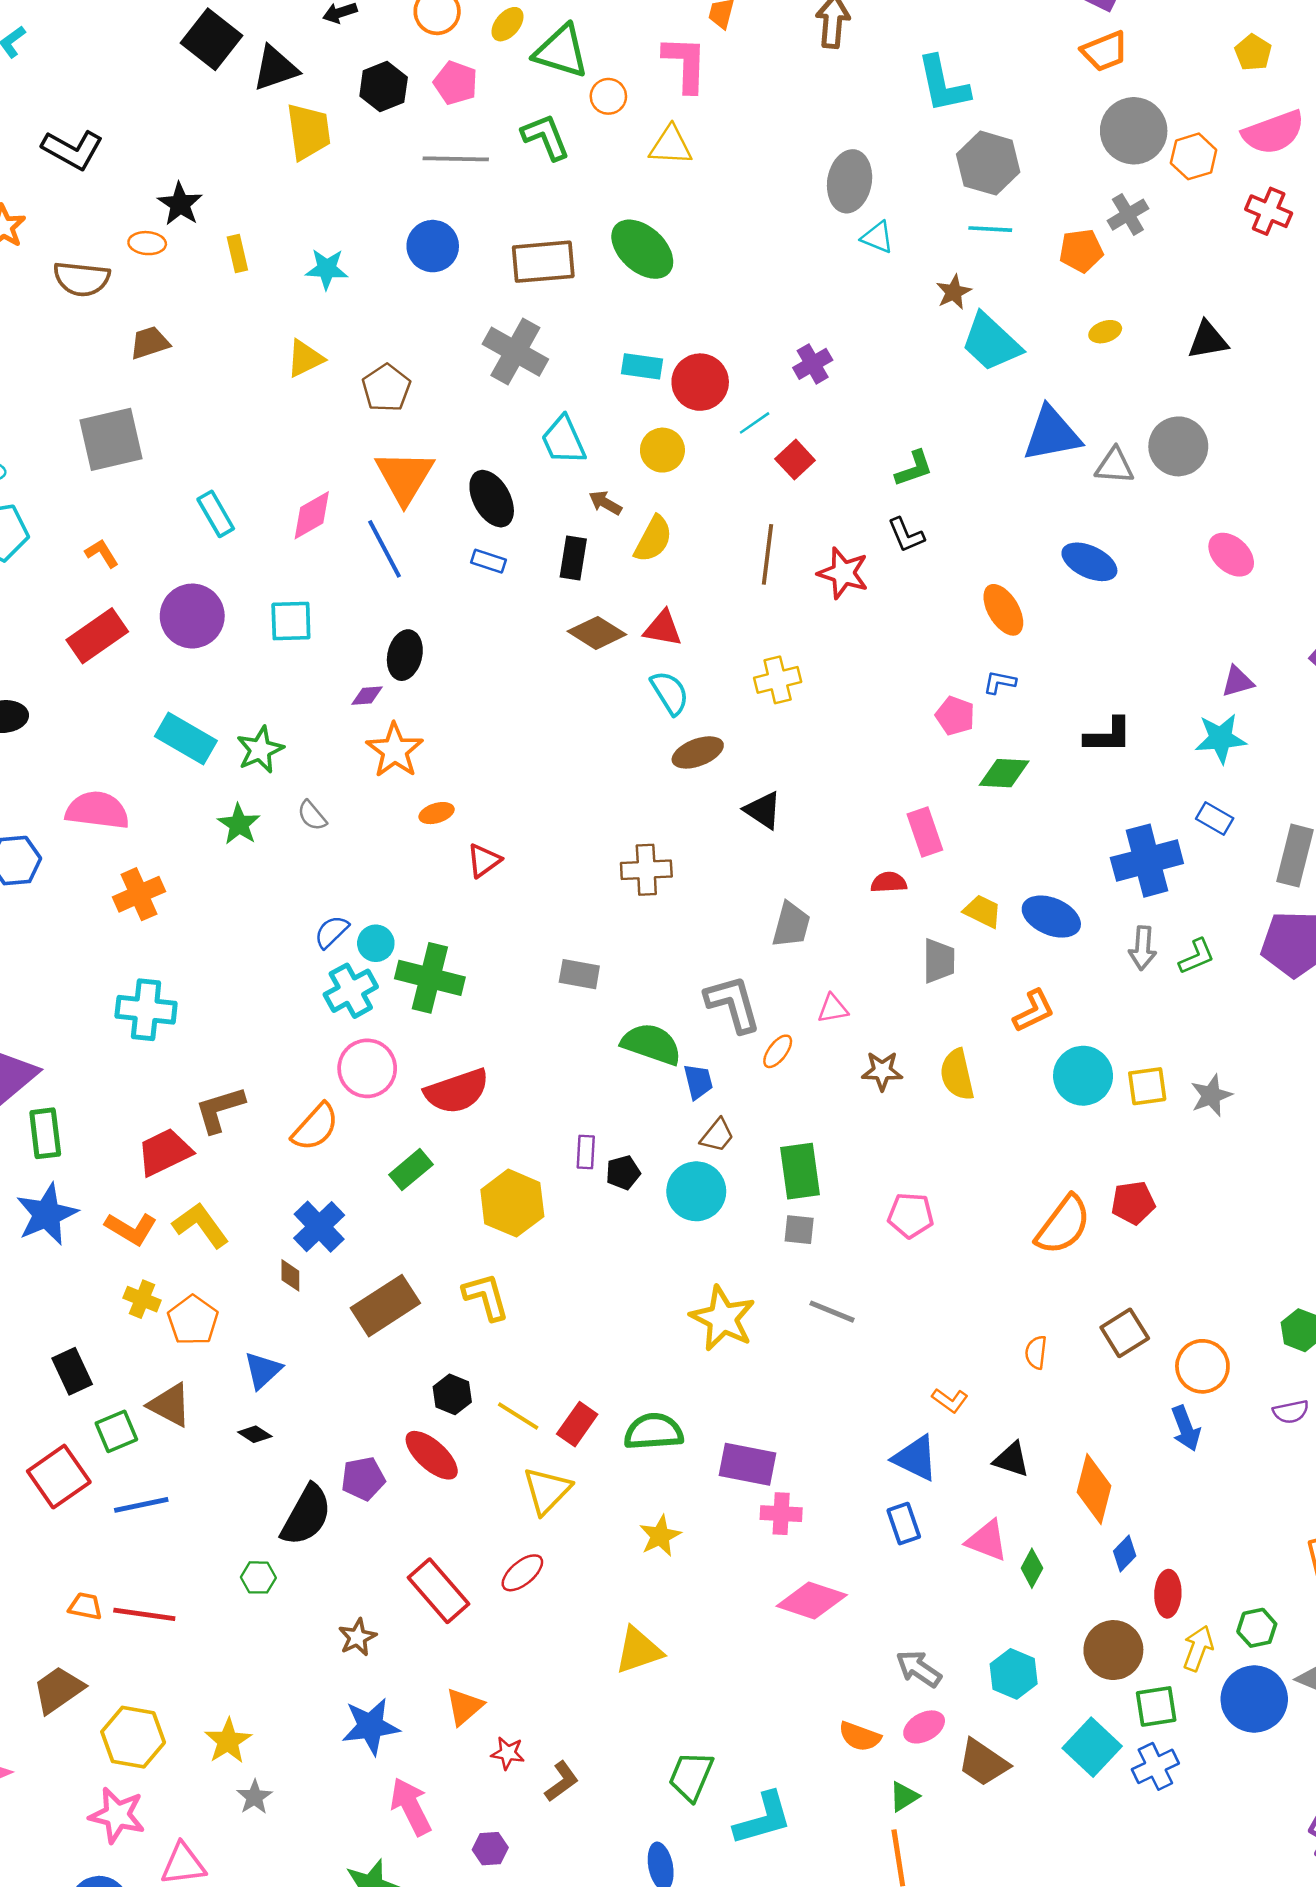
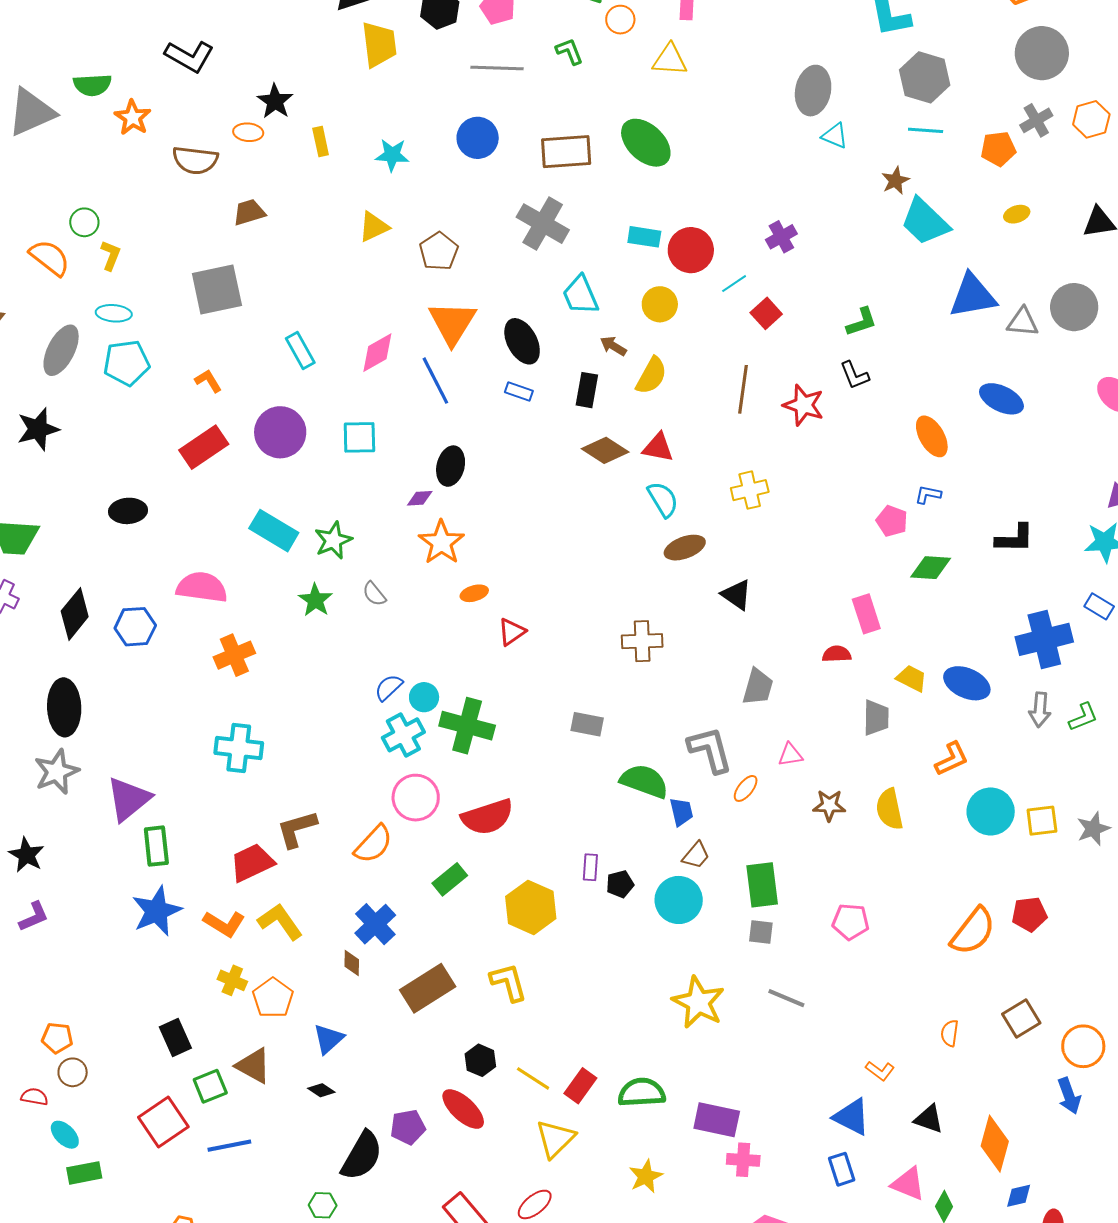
green L-shape: (546, 137) -> (569, 51), size x0.7
orange hexagon: (1194, 156) -> (1091, 119), moved
blue diamond: (1125, 1554) -> (1019, 1196), turned 32

